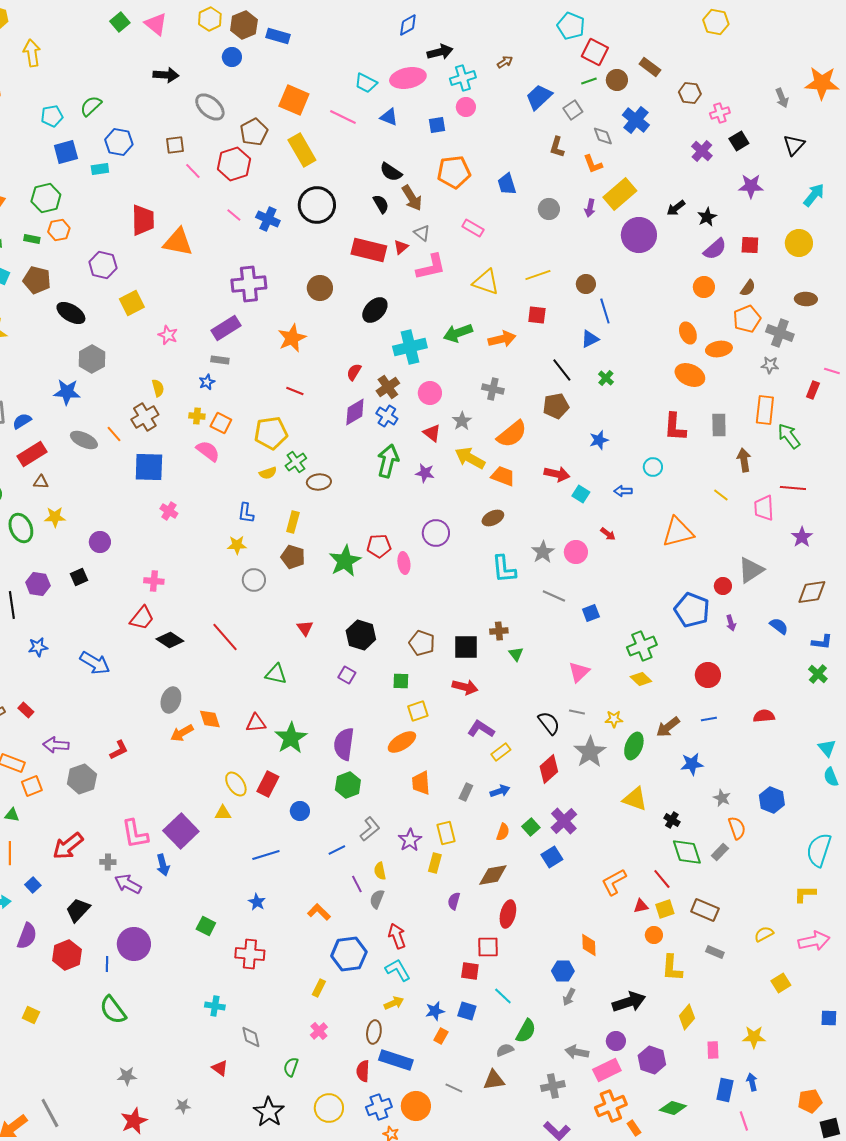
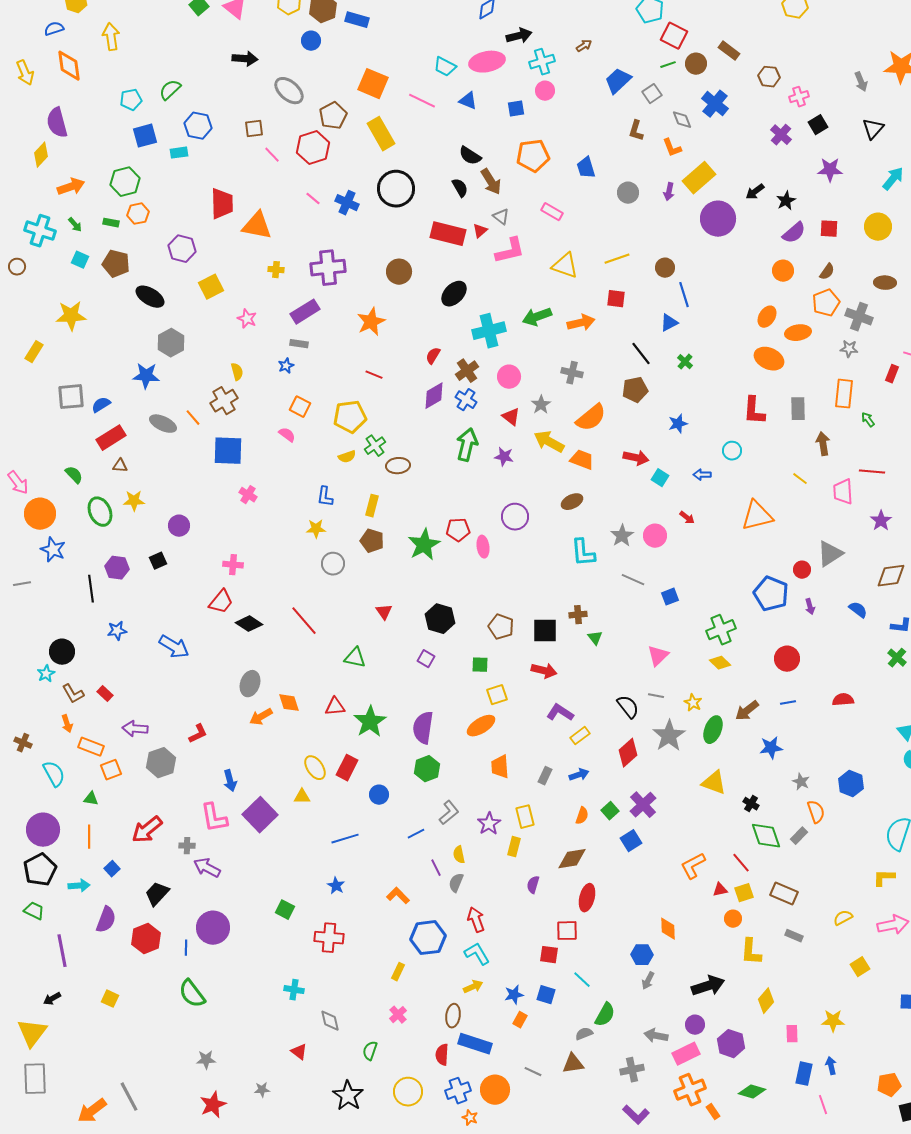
orange ellipse: (688, 333) -> (767, 317), turned 55
yellow cross: (197, 416) -> (276, 270), moved
green arrow: (789, 436) -> (868, 420), size x0.6
pink semicircle: (208, 451) -> (287, 435), size x0.7
yellow star: (614, 719) -> (693, 703), turned 30
blue arrow: (163, 865) -> (230, 781), moved

